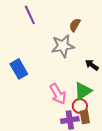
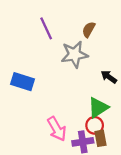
purple line: (30, 15) -> (46, 28), moved
blue rectangle: (19, 69) -> (22, 82), turned -42
pink arrow: (58, 94) -> (57, 129), moved

